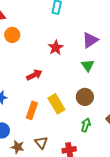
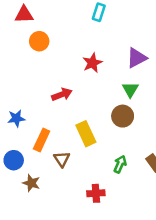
brown circle: (85, 97) -> (123, 116), moved
orange rectangle: (32, 110) -> (42, 140), moved
brown triangle: (41, 143) -> (62, 159), moved

